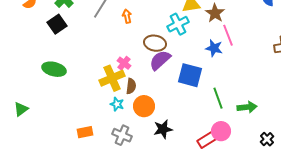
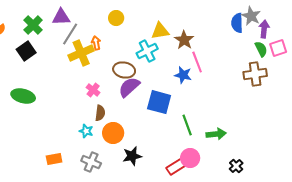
yellow cross: (112, 78) -> (81, 53), moved

